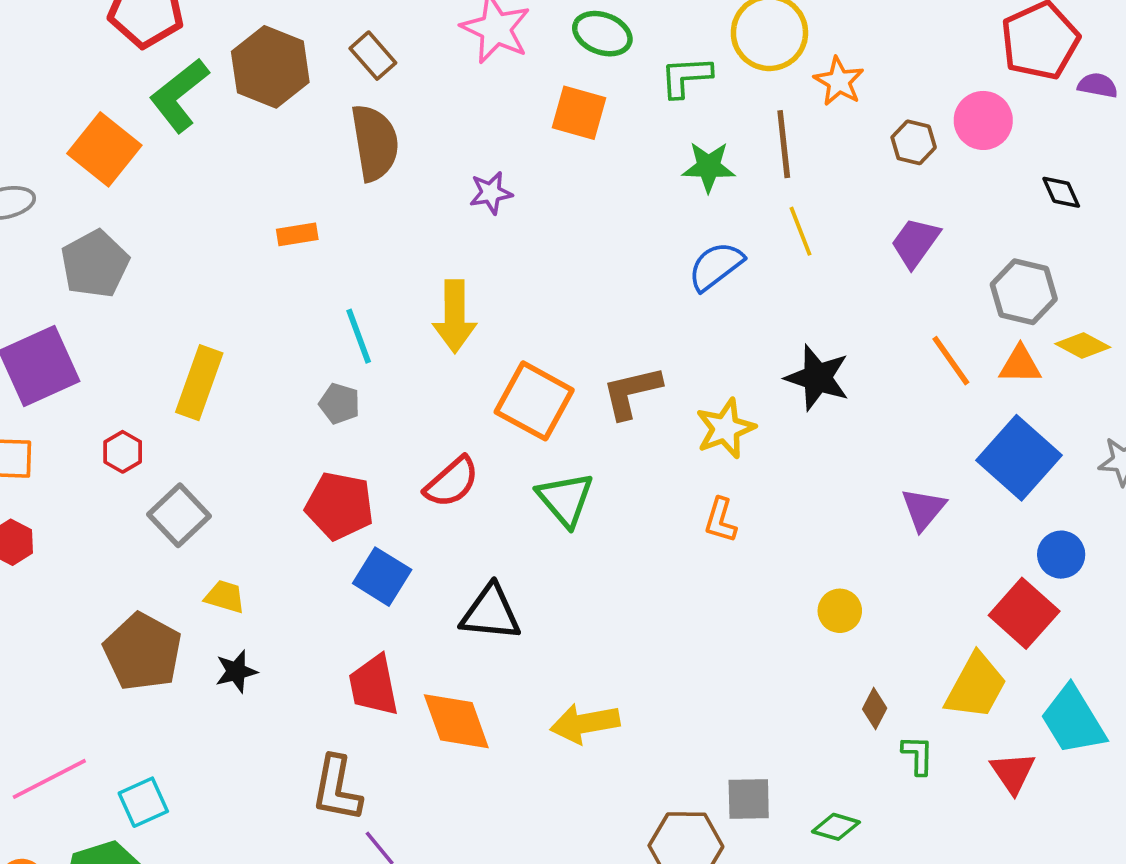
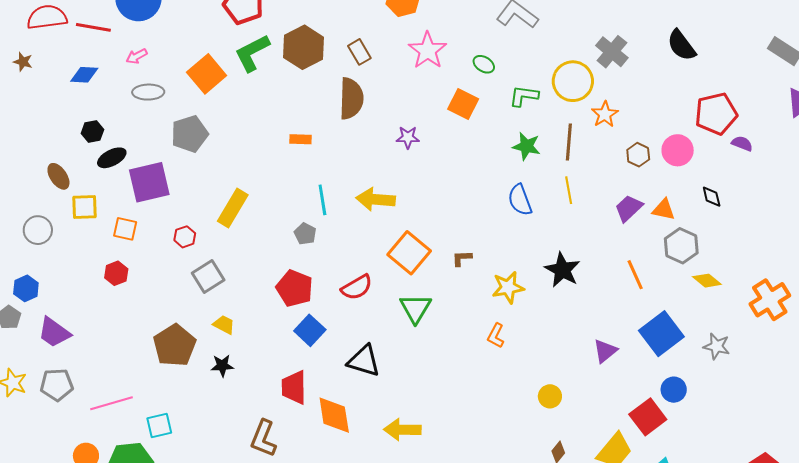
green ellipse: (602, 34) -> (484, 64), size x0.7
blue semicircle: (716, 266) -> (520, 200), turned -84
yellow arrow: (455, 316) -> (376, 199), turned 84
orange triangle: (1020, 365) -> (664, 209), moved
brown L-shape: (632, 392) -> (462, 258), size x0.6

